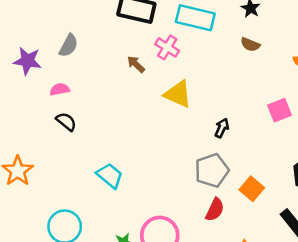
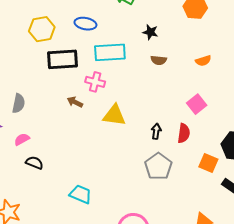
orange square: (252, 189) -> (208, 163), moved
red semicircle: (215, 210) -> (184, 133), moved

